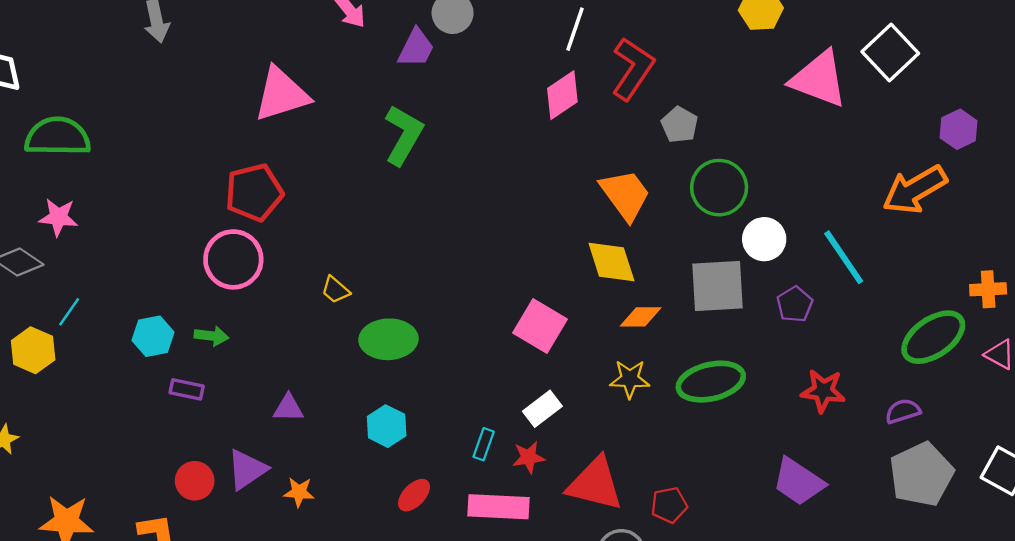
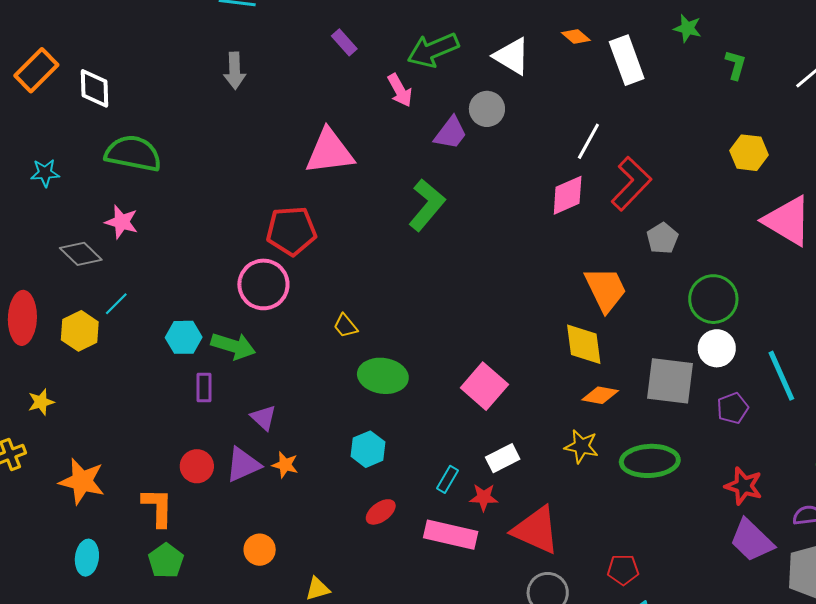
green circle: (719, 188) -> (713, 299), moved
pink square: (540, 326) -> (484, 386), moved
green arrow: (211, 336) -> (233, 346), size x1.5
purple rectangle: (187, 389) -> (204, 388), turned 68
purple triangle: (288, 408) -> (263, 418), moved, turned 32
purple trapezoid: (798, 482) -> (752, 540), moved
orange star: (299, 492) -> (285, 465), moved
red pentagon: (669, 505) -> (623, 570), moved

